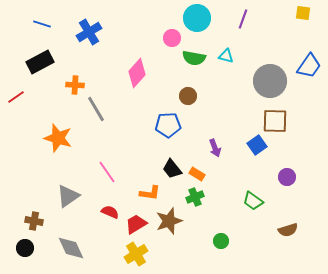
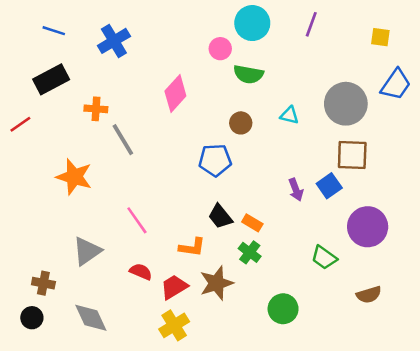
yellow square: (303, 13) -> (380, 37), moved
cyan triangle: (226, 56) -> (289, 115), moved
purple arrow: (215, 148) -> (296, 190), moved
purple circle: (287, 177) -> (368, 227), size x1.8
green cross: (195, 197) -> (250, 252), turned -30
green circle: (221, 241) -> (283, 309), size x1.5

